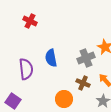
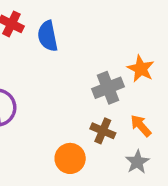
blue semicircle: (51, 58) -> (48, 36), moved

